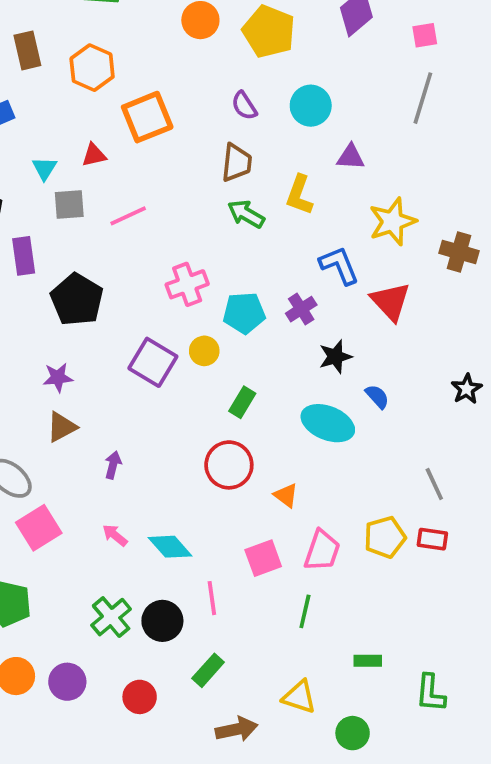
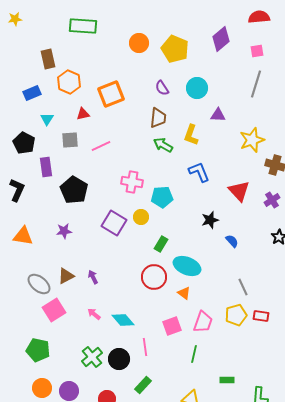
orange hexagon: (92, 68) -> (69, 82), moved
cyan triangle: (45, 168) -> (47, 119), moved
yellow star: (392, 222) -> (252, 140), moved
blue L-shape: (339, 265) -> (199, 172), moved
pink cross: (187, 284) -> (132, 182), turned 30
purple cross: (301, 309) -> (272, 200), moved
cyan ellipse: (328, 423) -> (187, 266), moved
brown triangle: (62, 427) -> (66, 276), moved
purple arrow: (113, 465) -> (93, 277), turned -40
gray line: (434, 484) -> (243, 287), moved

